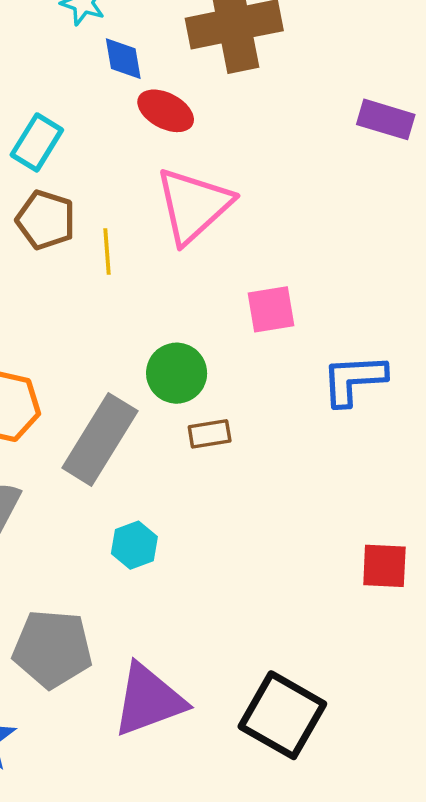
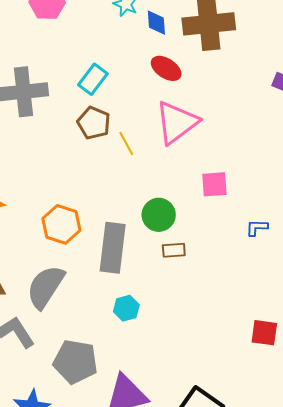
blue diamond: (123, 59) -> (156, 23), moved
yellow line: (107, 251) -> (126, 144), turned -30
blue L-shape: (354, 380) -> (257, 228), size x0.6
gray rectangle: (100, 439) -> (113, 248), turned -30

